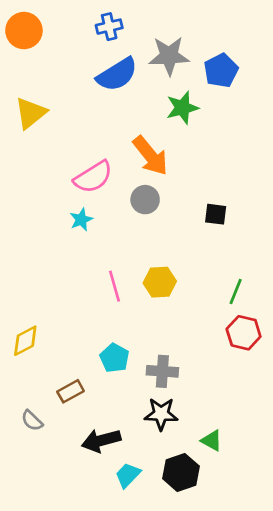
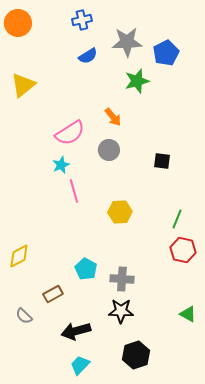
blue semicircle: (117, 74) -> (88, 56), size x0.6
orange arrow: (150, 156) -> (113, 117), size x0.6
pink line: (114, 286) -> (74, 191), moved
green triangle: (212, 441) -> (188, 314), moved
cyan trapezoid: (128, 475) -> (80, 365), moved

